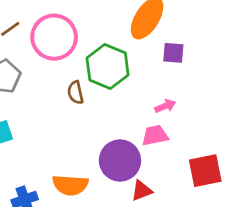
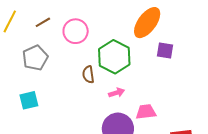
pink circle: (54, 37) -> (76, 31), size x0.7
pink arrow: (165, 106) -> (117, 93), moved

